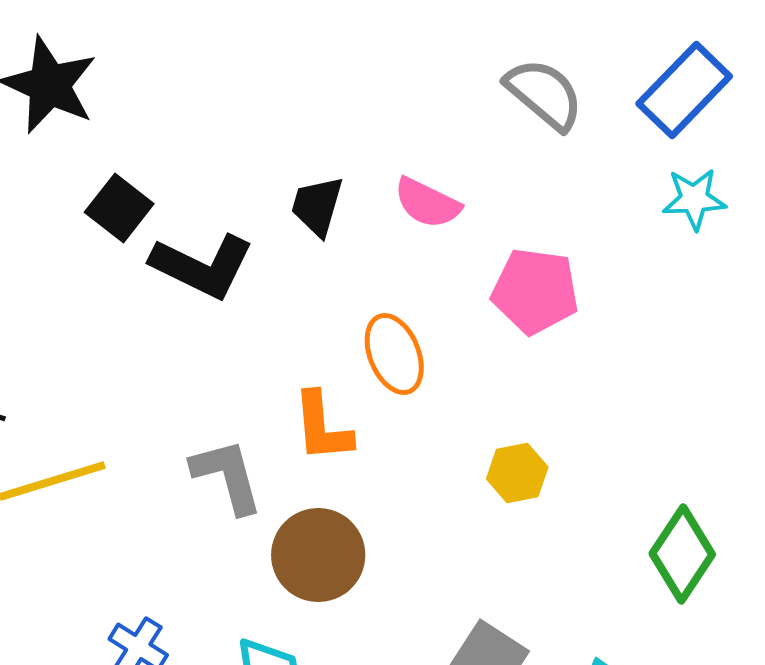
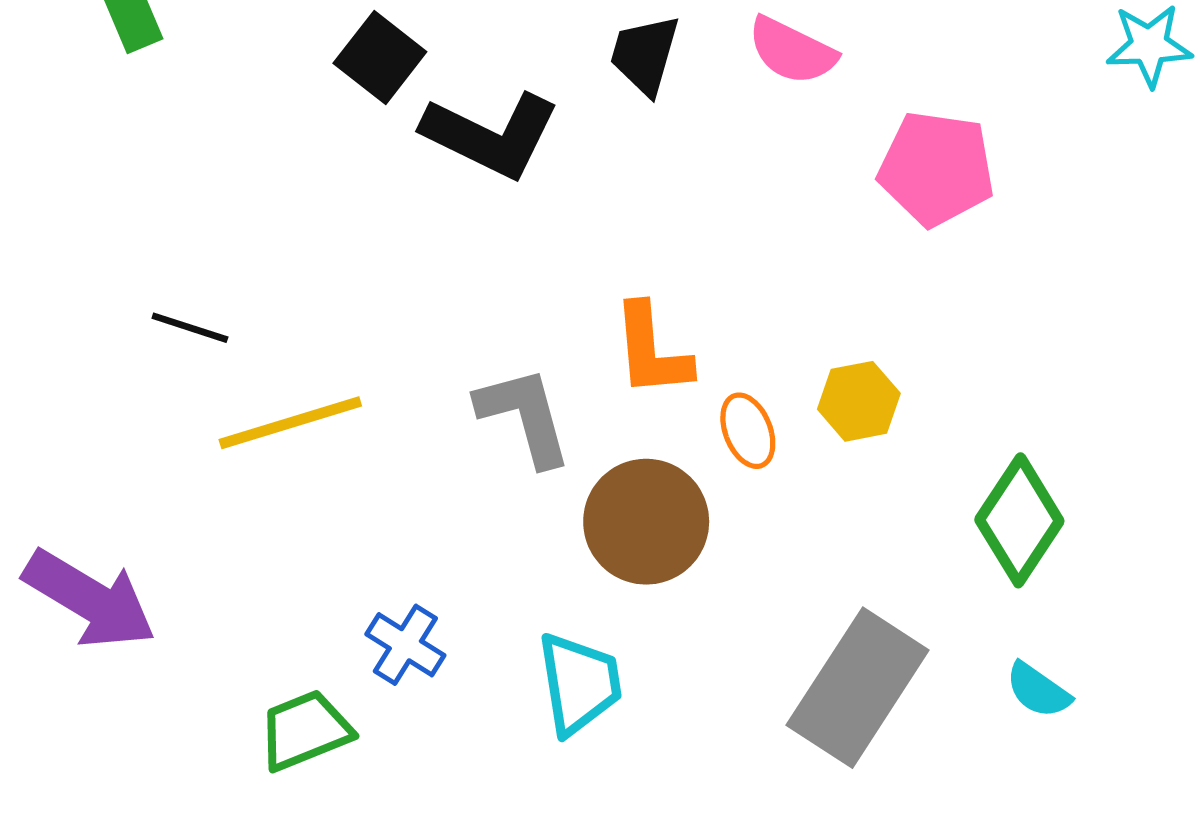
orange ellipse: (394, 354) -> (748, 431), moved, size x0.7
yellow hexagon: (517, 473) -> (859, 401), moved
green diamond: (682, 554) -> (1019, 520), moved

